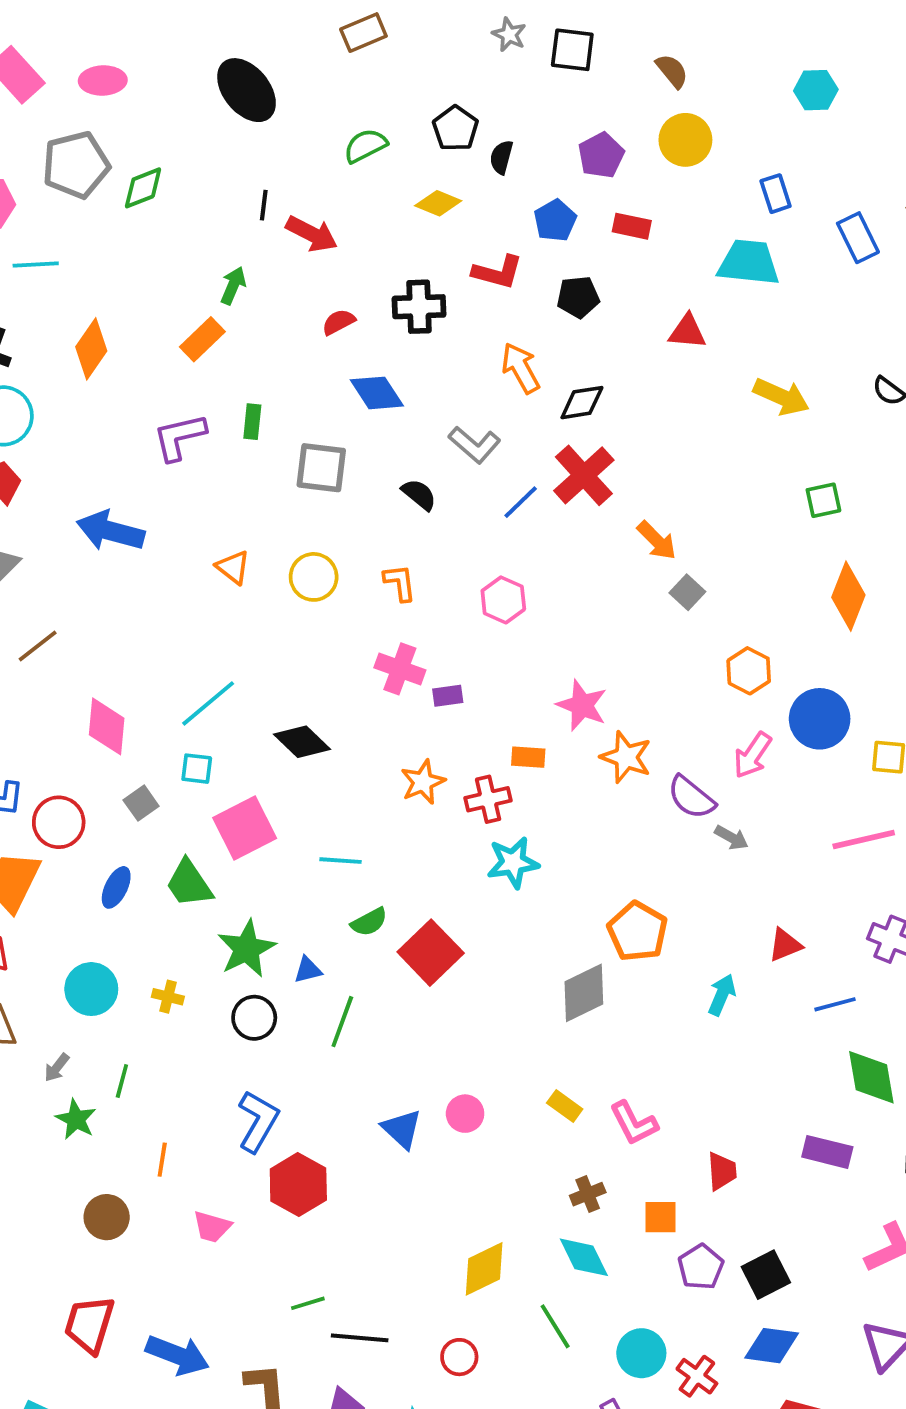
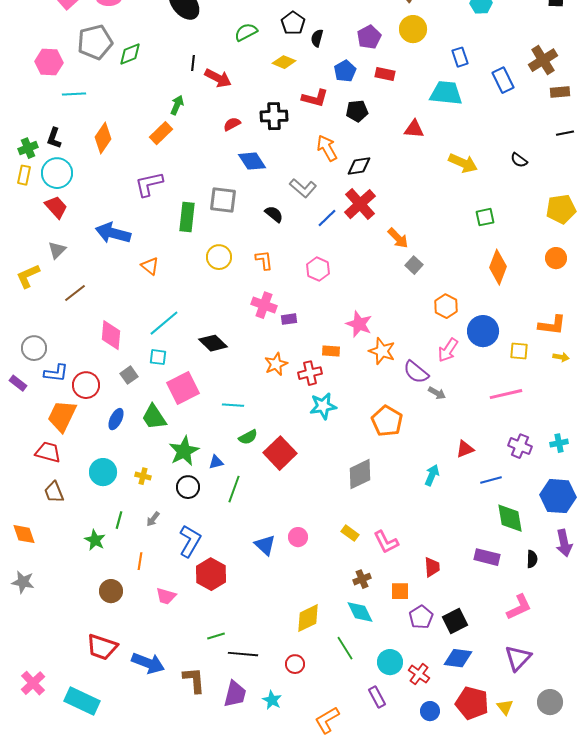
green rectangle: (252, 422) -> (187, 217), moved, size x1.6
orange triangle: (233, 567) -> (150, 266), moved
orange pentagon: (638, 932) -> (387, 421), moved
gray arrow: (57, 1068) -> (153, 519), moved
red trapezoid: (89, 1324) -> (102, 647), turned -88

